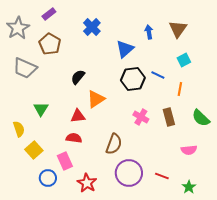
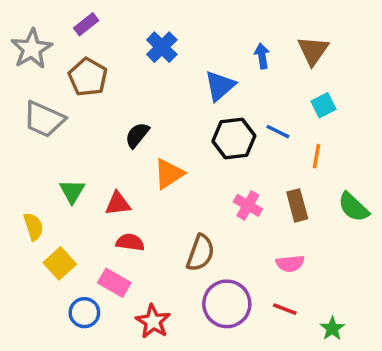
red triangle: (78, 116) -> (118, 204), moved
pink semicircle: (189, 150) -> (290, 263), moved
pink rectangle: (65, 161) -> (114, 283), turned -36

